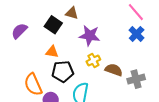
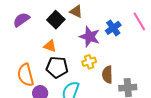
blue cross: (137, 34) -> (113, 28), moved
brown semicircle: (114, 70) -> (107, 75), turned -120

